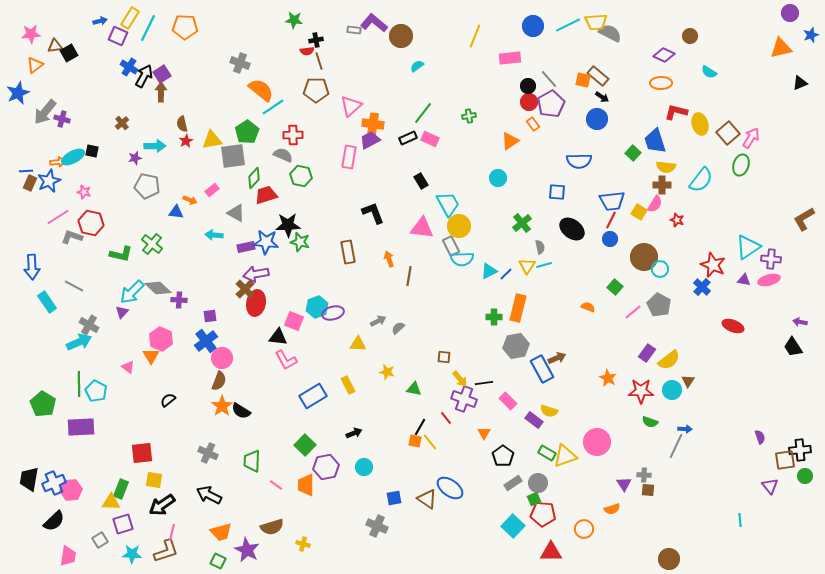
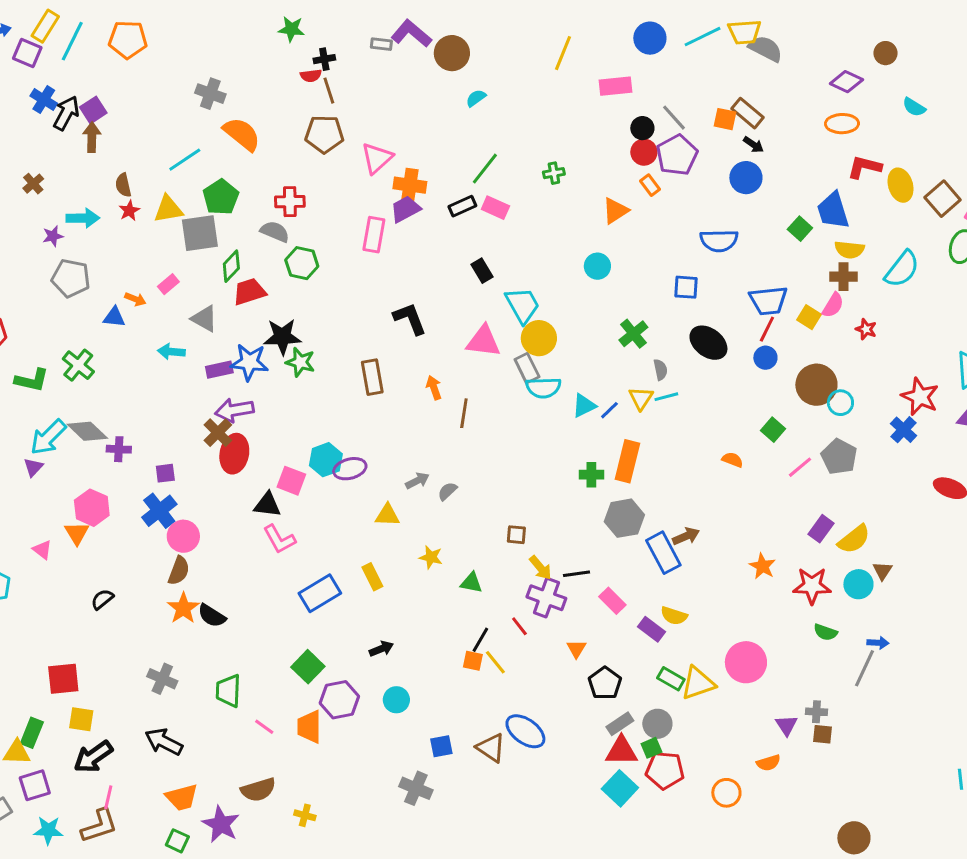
cyan line: (273, 107) -> (185, 160), moved
red triangle: (551, 552) -> (621, 751), moved

